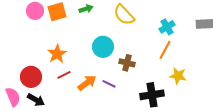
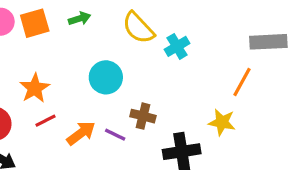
cyan cross: (167, 27) -> (177, 46), moved
orange line: (165, 50) -> (242, 82), moved
brown cross: (127, 63) -> (143, 116), moved

